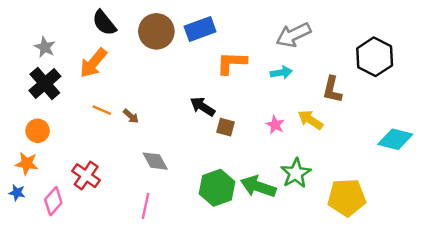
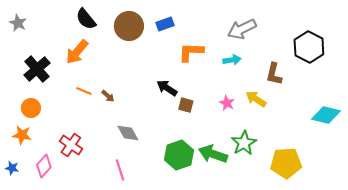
blue rectangle: (200, 29) -> (165, 24), size x0.7
gray star: (45, 47) -> (18, 23), moved
blue star: (17, 193) -> (12, 168), moved
pink line: (145, 206) -> (120, 170), turned -30

